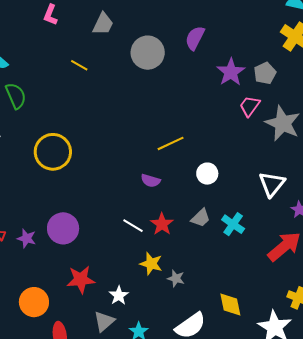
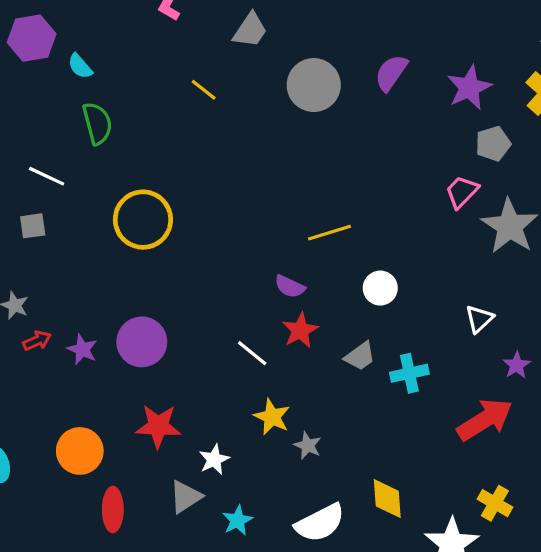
purple star: (231, 72) -> (469, 88), moved
white triangle: (272, 184) -> (479, 319), size x0.7
red star: (162, 224) -> (300, 330), moved
cyan cross: (233, 224) -> (409, 373), turned 35

